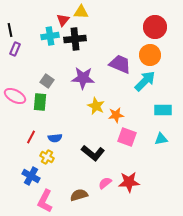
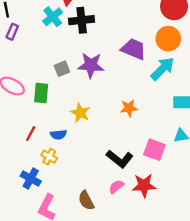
cyan cross: (50, 36) -> (53, 17), turned -30
gray square: (47, 81) -> (62, 69), moved, turned 32
yellow star: (96, 106) -> (80, 113), moved
pink square: (127, 137) -> (154, 150), moved
black L-shape: (93, 153) -> (120, 159), moved
brown semicircle: (79, 195) -> (86, 200), turned -102

